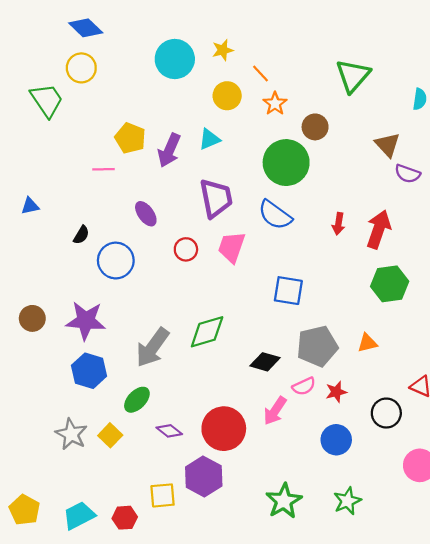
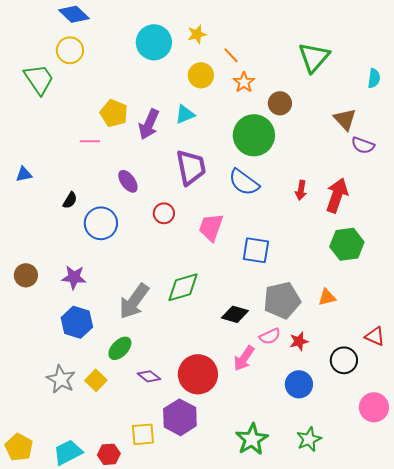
pink trapezoid: (232, 247) -> (211, 227), moved
purple star: (86, 321) -> (74, 277), size x0.7

